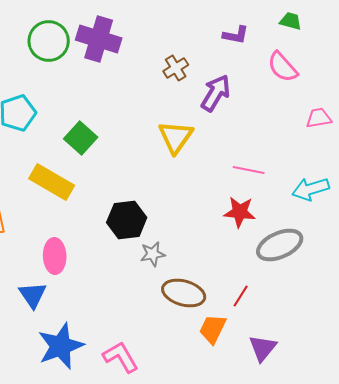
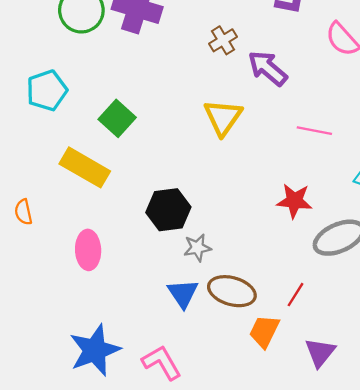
purple arrow: (216, 93) -> (268, 68), turned -81
pink line: (249, 170) -> (314, 131), moved
blue triangle: (33, 295) -> (183, 293), moved

